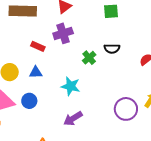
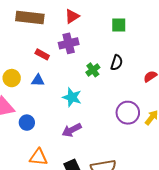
black semicircle: (112, 49) -> (117, 63), turned -77
blue circle: (29, 101) -> (27, 123), moved
purple circle: (126, 109) -> (128, 113), moved

